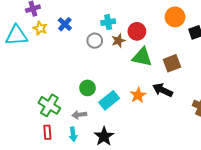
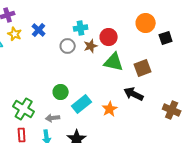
orange star: (138, 95) -> (110, 109), moved

